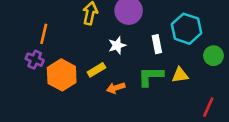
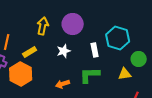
yellow rectangle: (96, 70) -> (30, 52), moved
yellow triangle: (180, 75) -> (125, 74), moved

